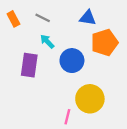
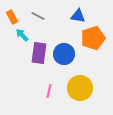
cyan arrow: (47, 41) -> (22, 35), moved
purple rectangle: (29, 65) -> (39, 53), moved
pink line: (67, 117) -> (49, 91), moved

